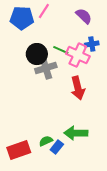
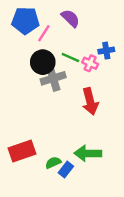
pink line: (44, 11) -> (44, 33), moved
purple semicircle: (84, 16) -> (70, 18), moved
pink cross: (78, 55) -> (90, 63), size x0.6
red rectangle: (19, 150) -> (22, 151), moved

